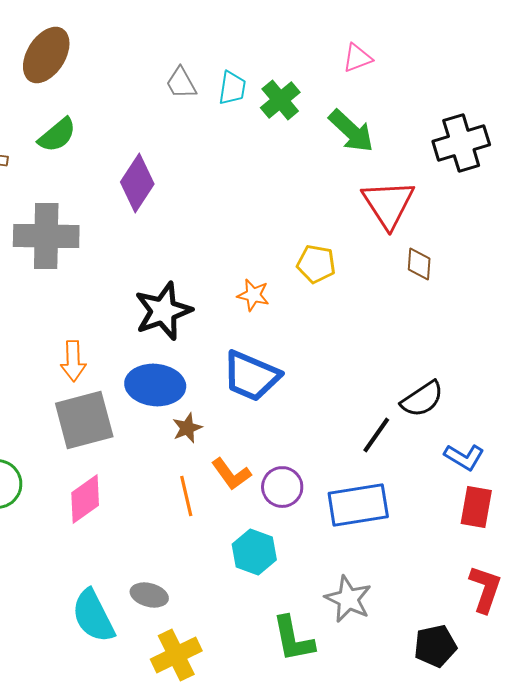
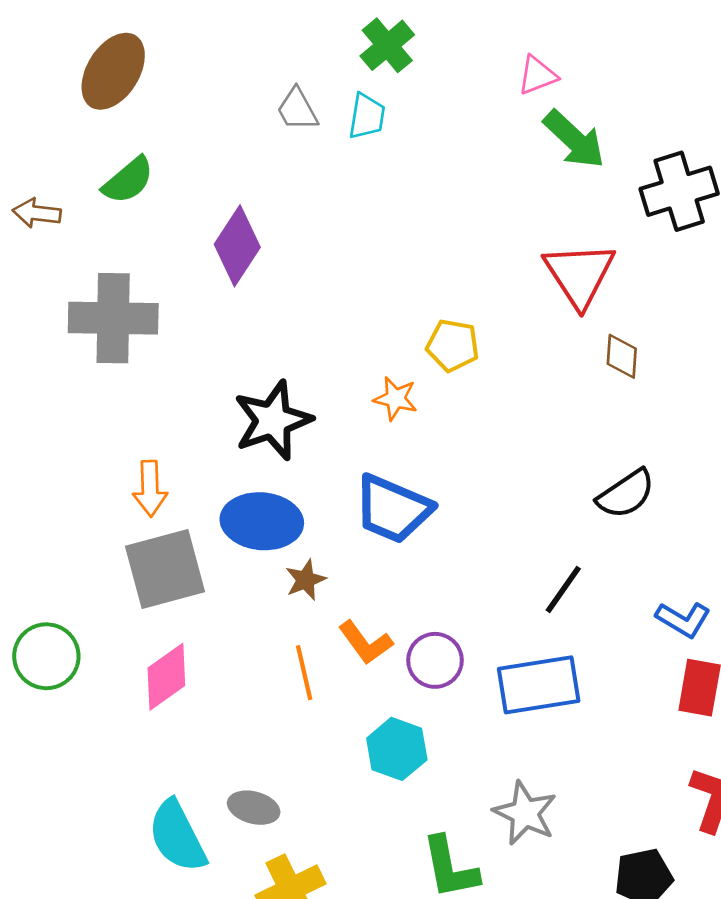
green cross: (280, 100) -> (387, 45), moved
green arrow: (351, 131) -> (574, 139), moved
yellow pentagon: (316, 264) -> (453, 345), moved
black semicircle: (422, 399) -> (626, 494), moved

